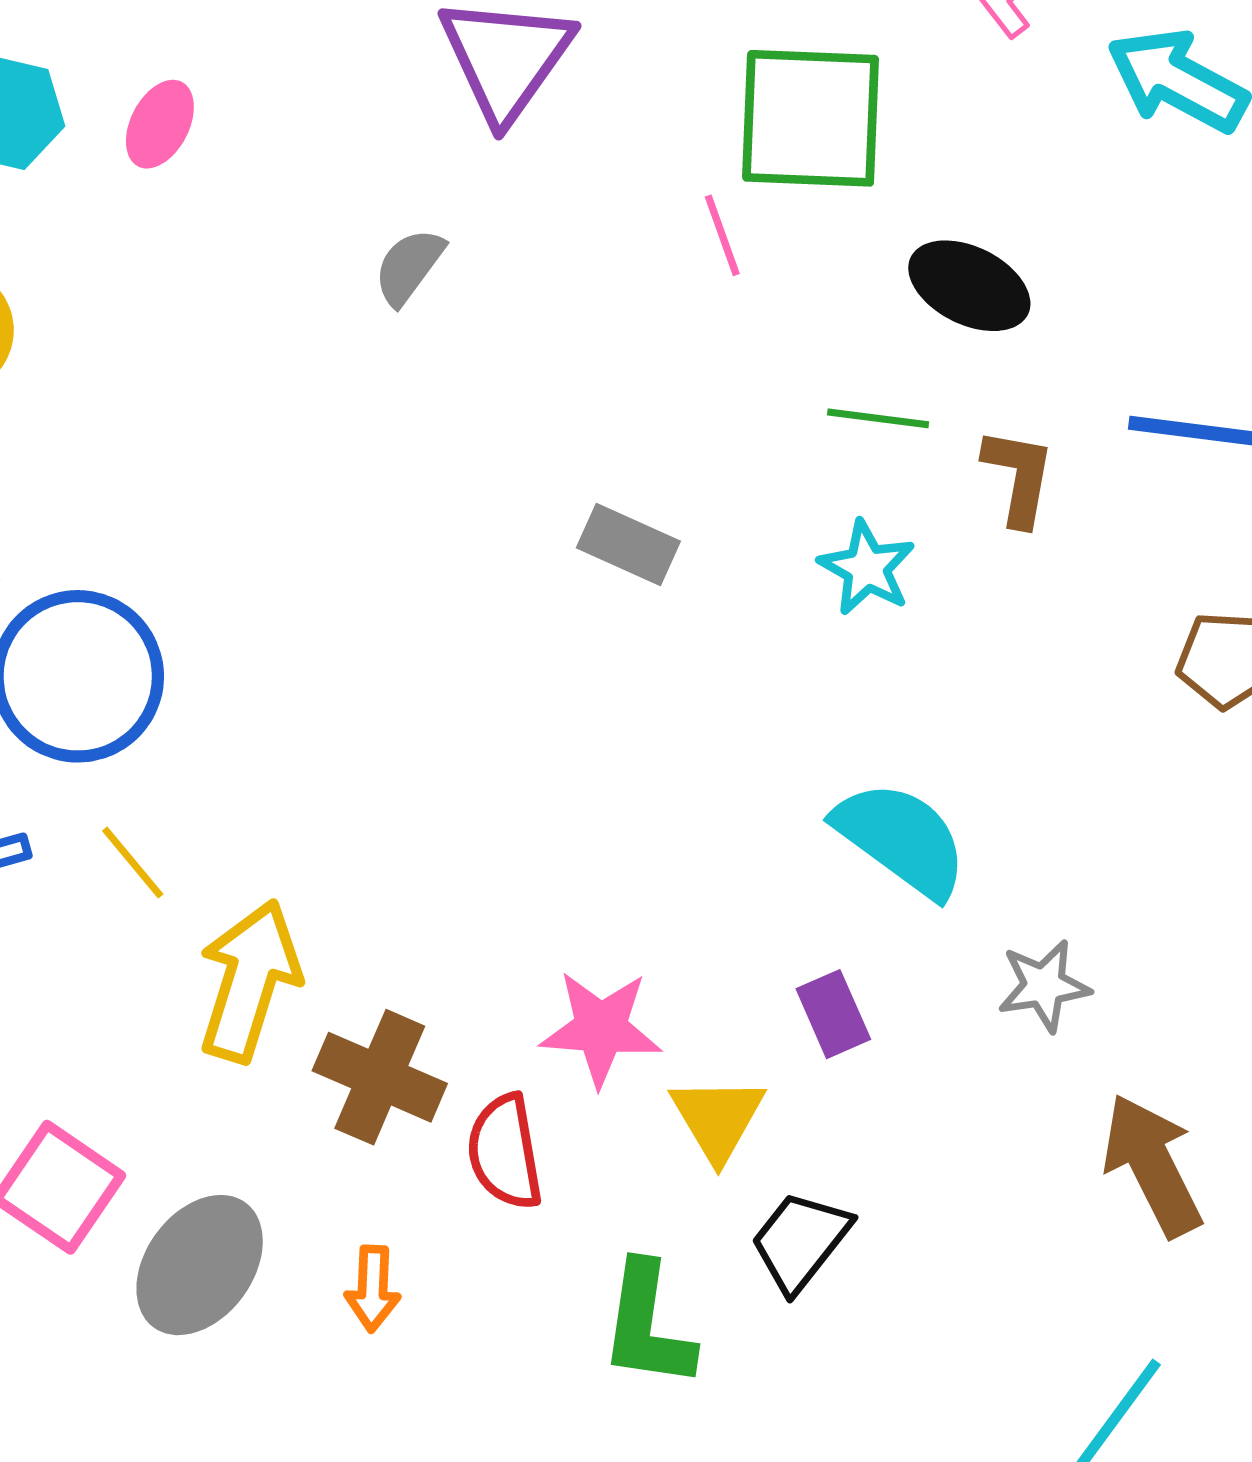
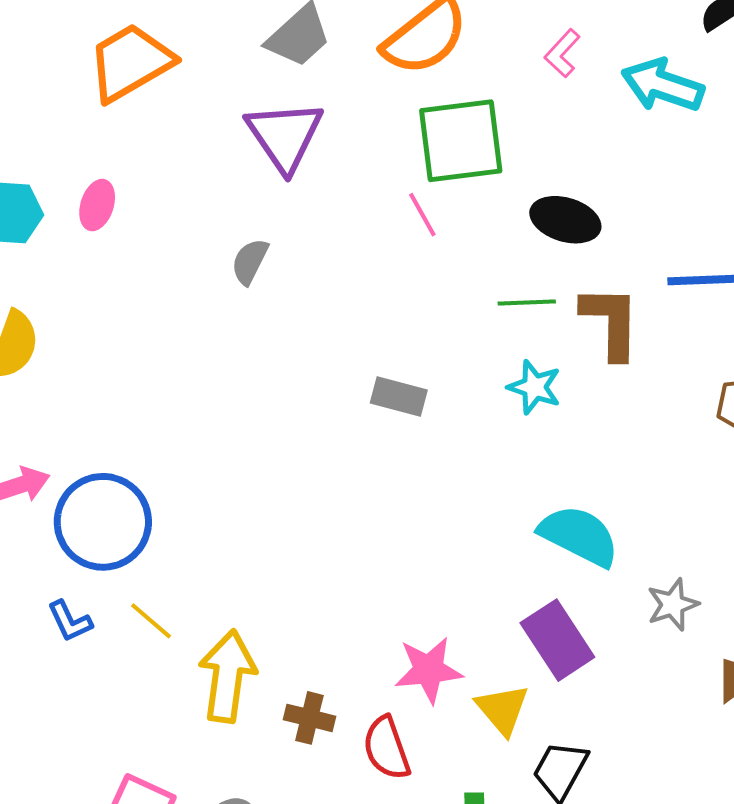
brown L-shape: (1019, 477) -> (611, 322), size x1.4
purple rectangle: (833, 1014) -> (557, 640), size x1.6
brown cross: (380, 1077) -> (309, 718), size x0.7

